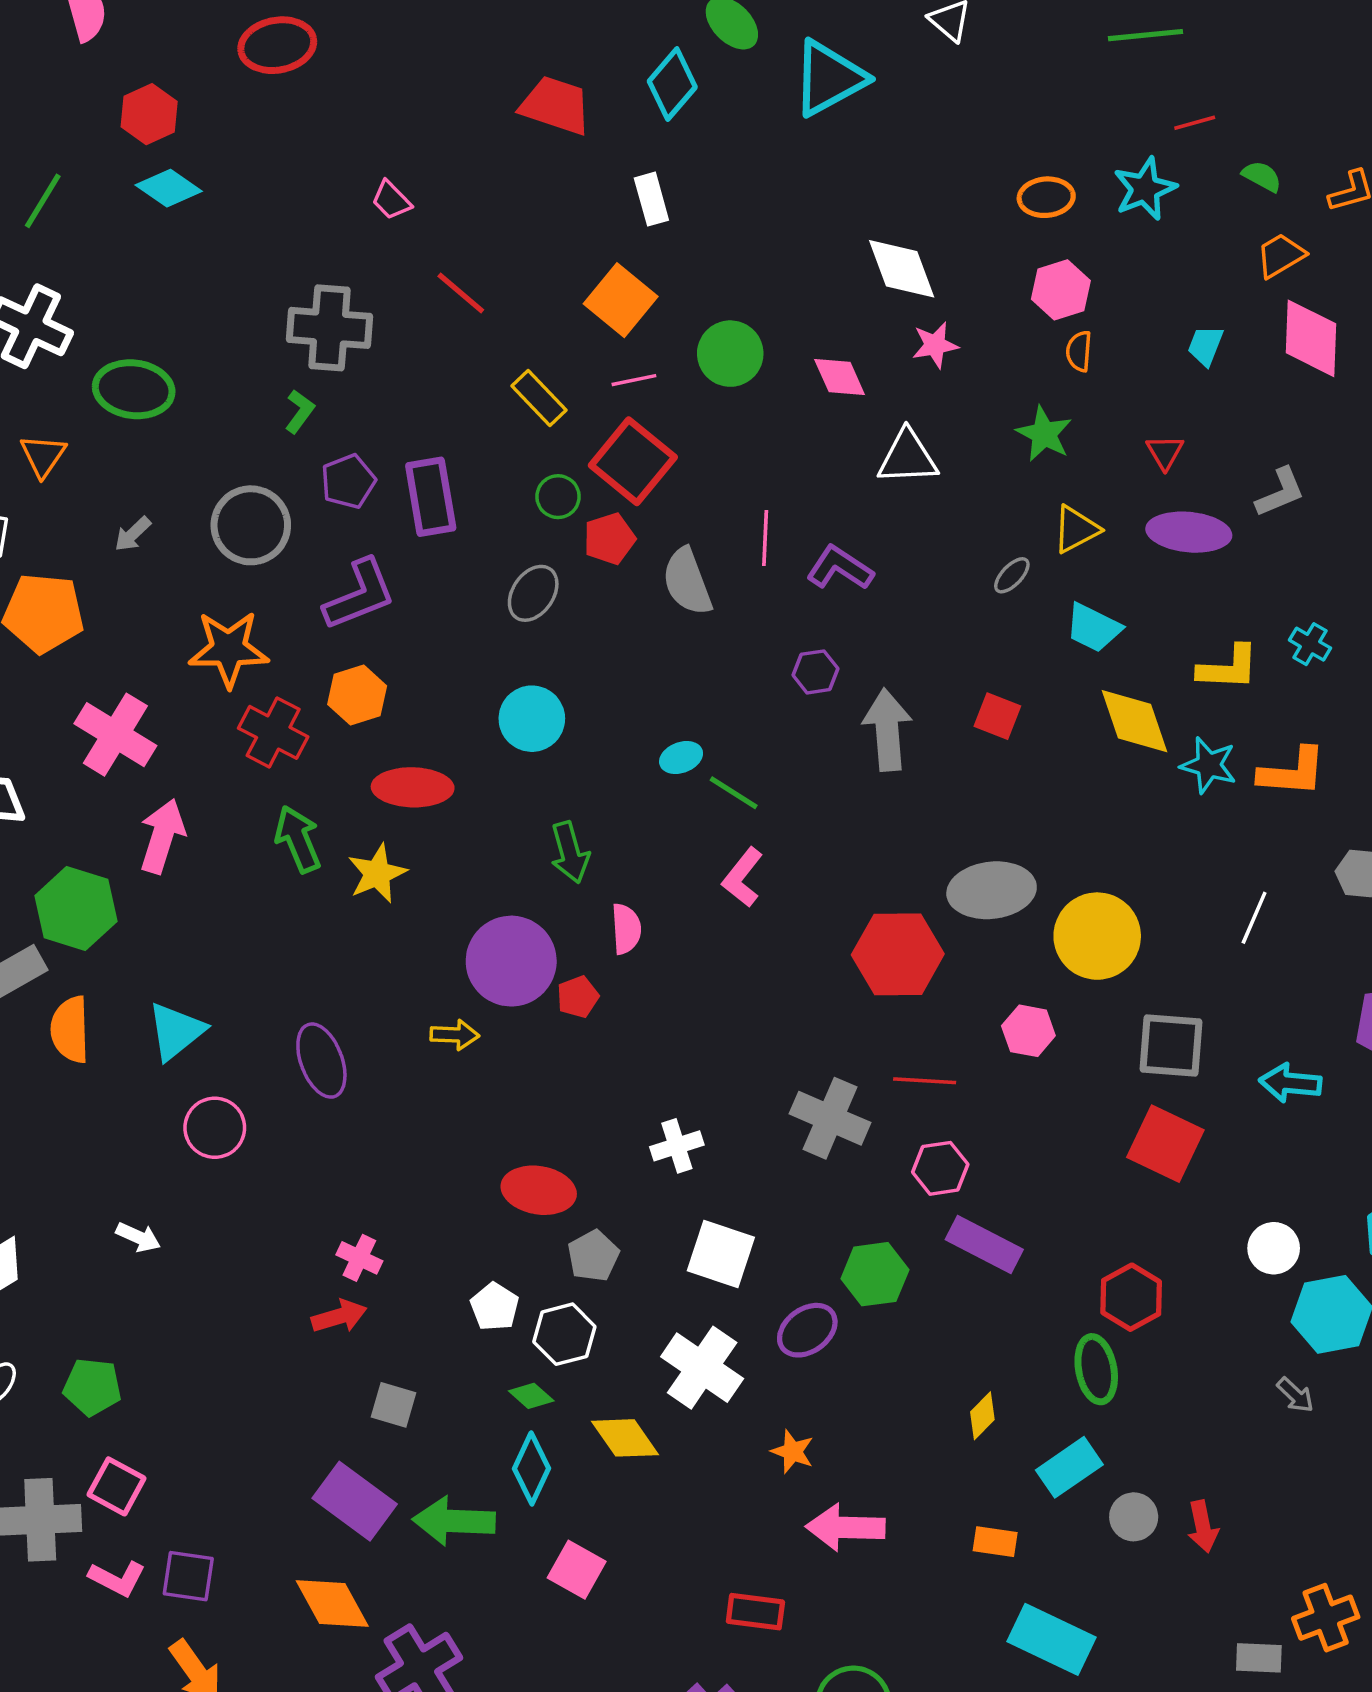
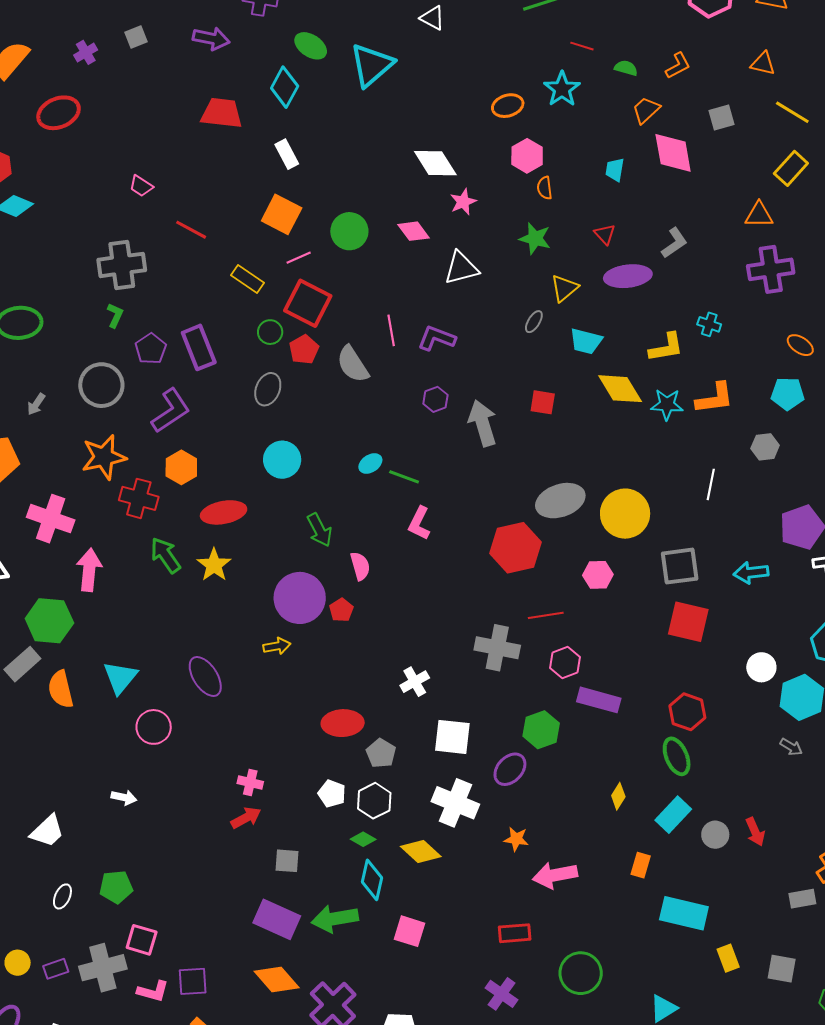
red line: (1195, 123) -> (582, 46), turned 45
orange rectangle: (995, 1542) -> (641, 865), turned -70

